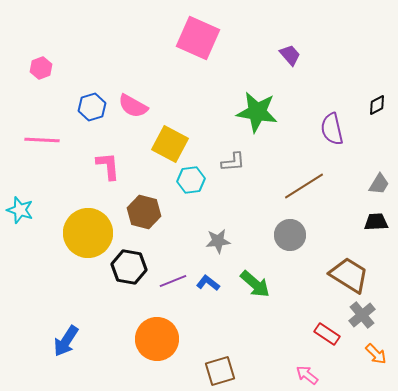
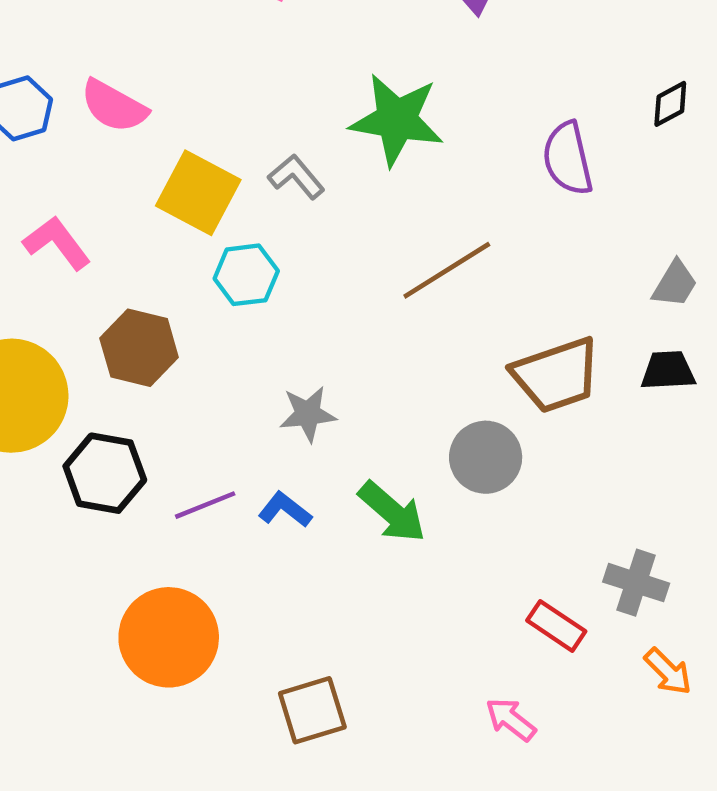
gray L-shape: (233, 162) -> (296, 177), moved, turned -125
pink L-shape: (108, 166) -> (57, 243), turned -32
brown line: (304, 186) -> (447, 270), moved
gray circle: (290, 235) -> (486, 457), moved
brown trapezoid: (349, 275) -> (556, 375), moved, turned 129
gray cross: (362, 315) -> (636, 583), turned -32

